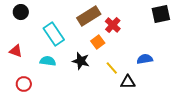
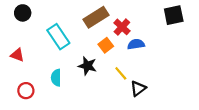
blue semicircle: (145, 59) -> (136, 44), moved
cyan semicircle: (48, 61) -> (56, 78), moved, turned -98
black triangle: (128, 82) -> (138, 88), turned -35

